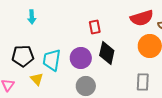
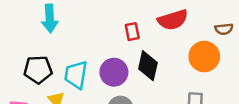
cyan arrow: (32, 17) -> (50, 19), size x1.5
red semicircle: (142, 18) -> (173, 20), moved

